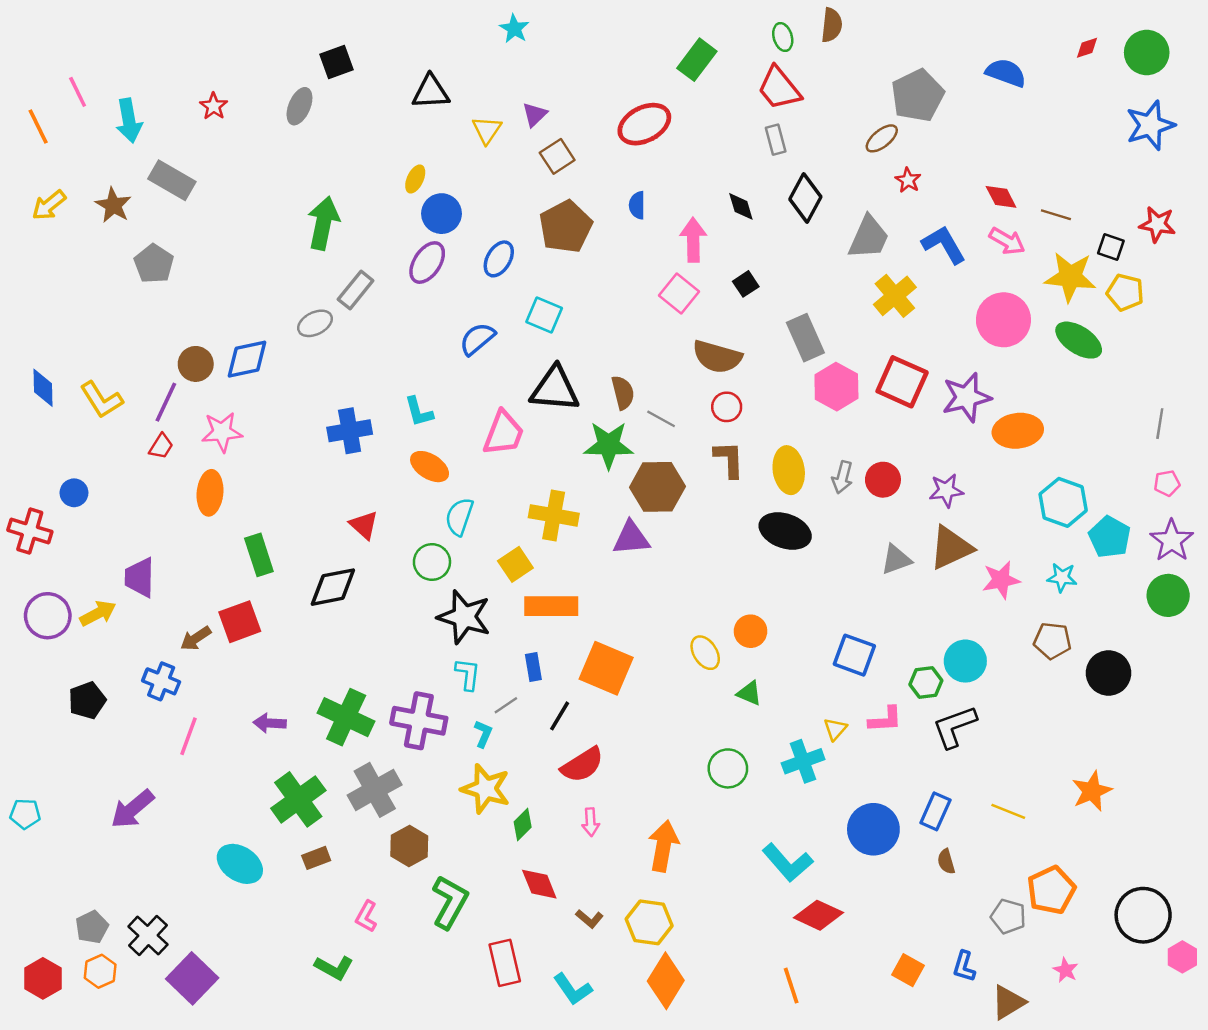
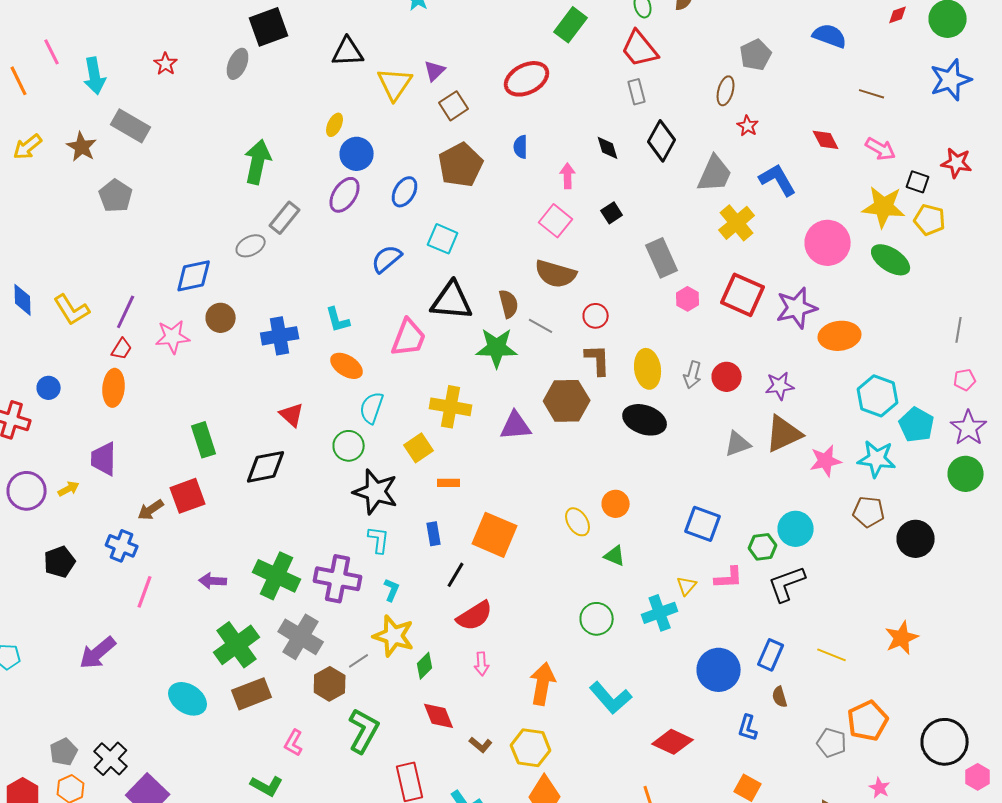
black square: (336, 62) -> (269, 27), size x1.4
gray pentagon: (918, 95) -> (756, 55), size x0.7
yellow triangle: (487, 130) -> (395, 84), size x1.4
brown ellipse: (882, 138) -> (726, 91), turned -36
brown line: (1056, 215) -> (872, 94), moved
pink arrow: (693, 240) -> (568, 176), size x0.7
pink arrow: (1007, 241) -> (881, 149), moved
brown semicircle: (717, 357) -> (556, 274), moved
brown circle: (196, 364) -> (221, 318), moved
pink hexagon: (836, 387) -> (688, 299), size x0.6
brown hexagon: (657, 487) -> (567, 401), moved
orange ellipse: (210, 493) -> (114, 388), moved
cyan star: (1062, 578) -> (877, 459), size x1.5
orange rectangle: (551, 606) -> (449, 483), size x0.5
yellow arrow: (98, 613) -> (69, 489), size x0.7
gray line: (506, 705) -> (359, 661), moved
gray cross: (375, 790) -> (301, 637), turned -30
brown rectangle: (316, 858) -> (252, 694), size x1.6
cyan L-shape: (788, 863) -> (611, 698), moved
blue L-shape: (964, 966) -> (748, 728), moved

